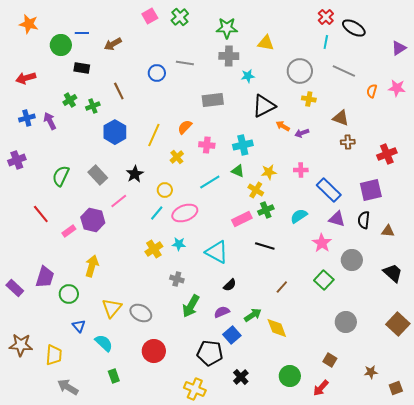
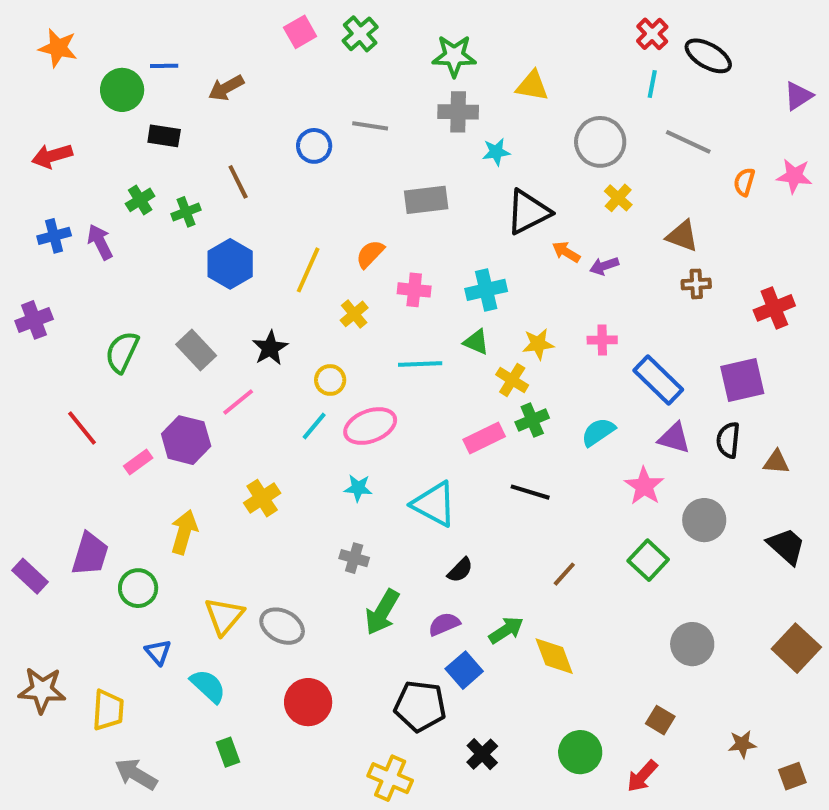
yellow cross: (309, 99) -> (618, 198), turned 32
cyan line: (210, 182) -> (420, 364), turned 30
yellow cross: (154, 249) -> (262, 498), moved

